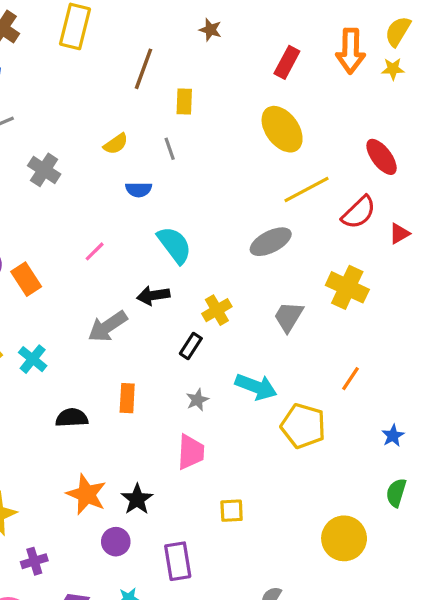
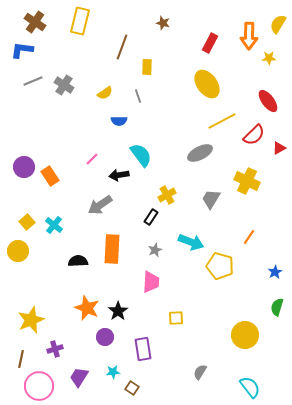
yellow star: (393, 69) -> (269, 58), moved
gray cross: (44, 170) -> (64, 85), moved
black arrow: (153, 295) -> (119, 175), moved
orange rectangle: (127, 398) -> (112, 249), size x1.6

